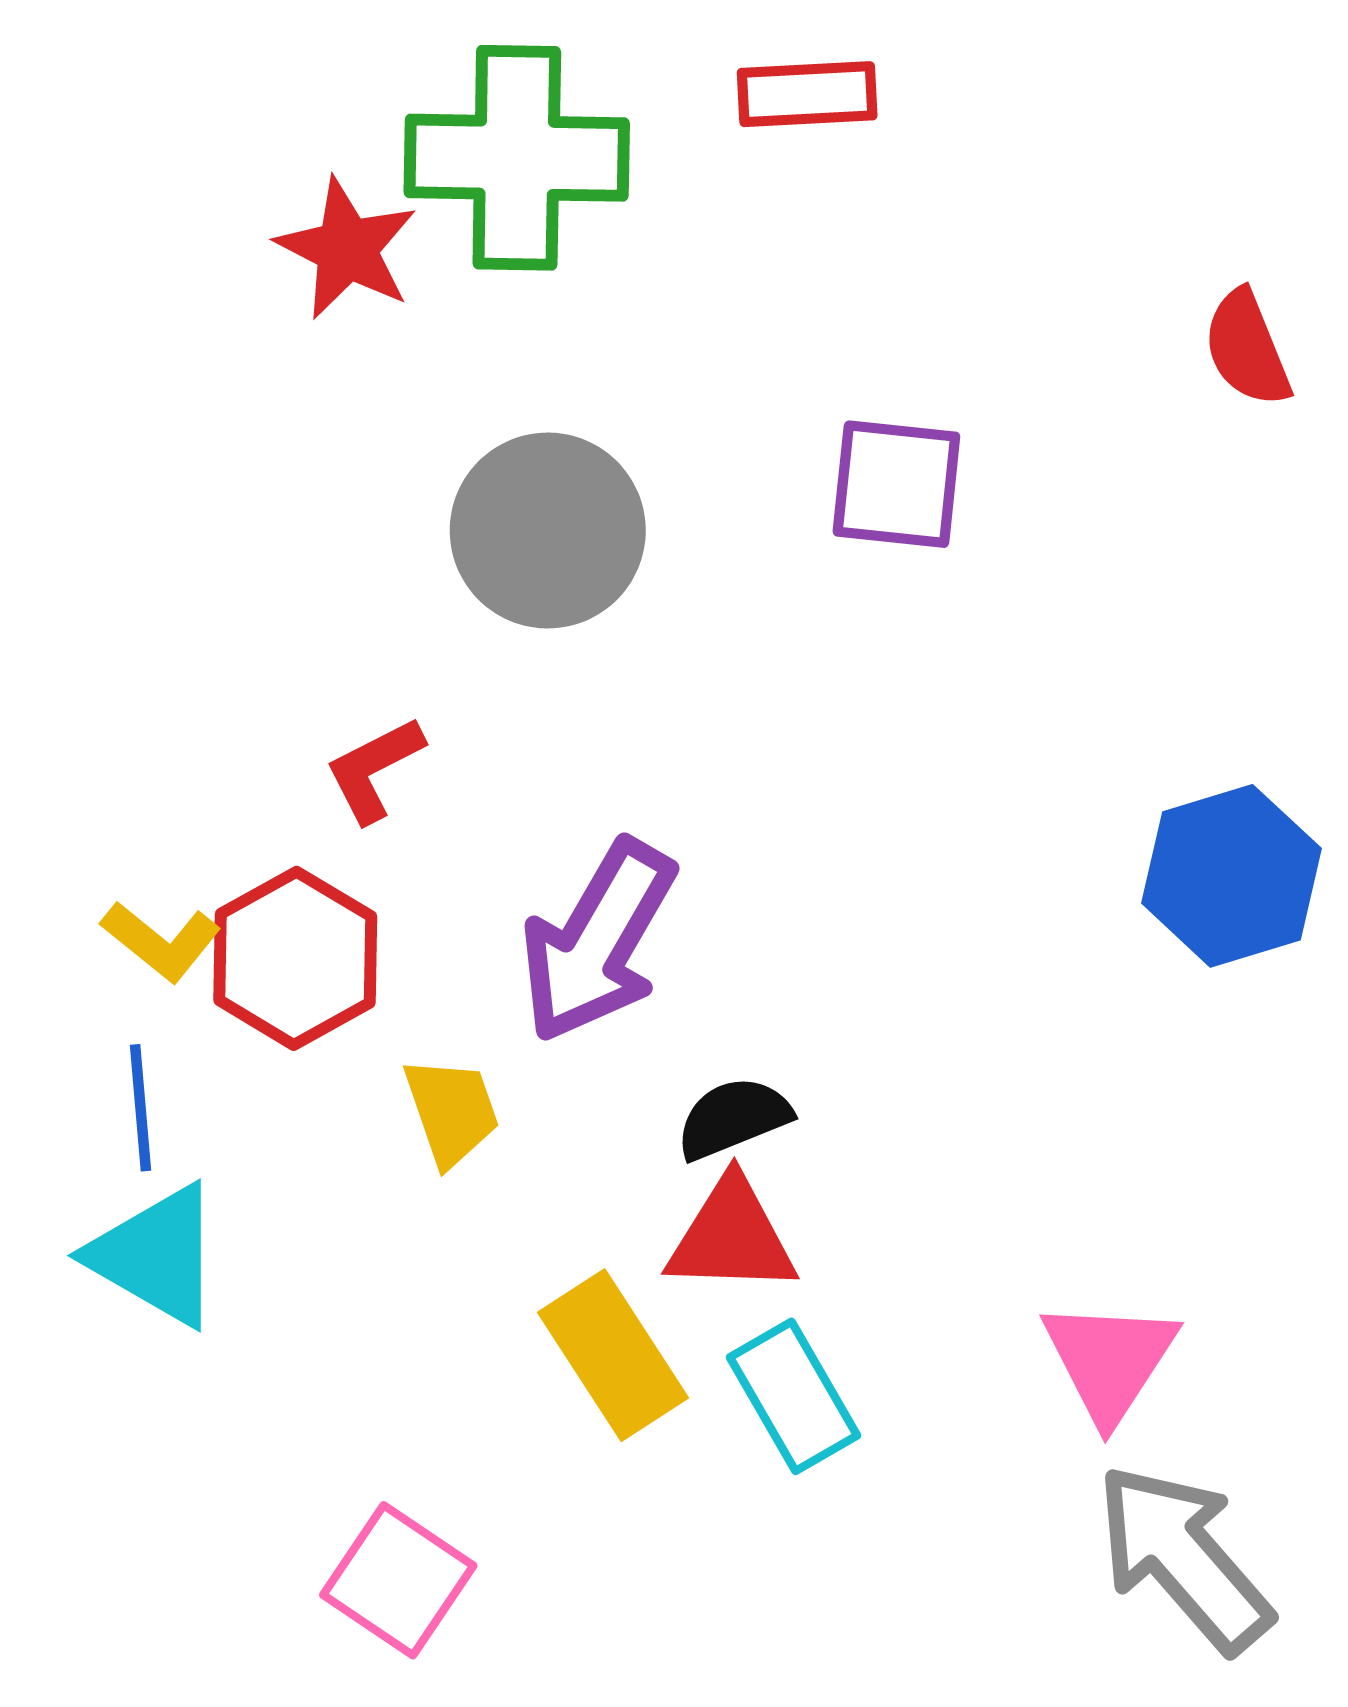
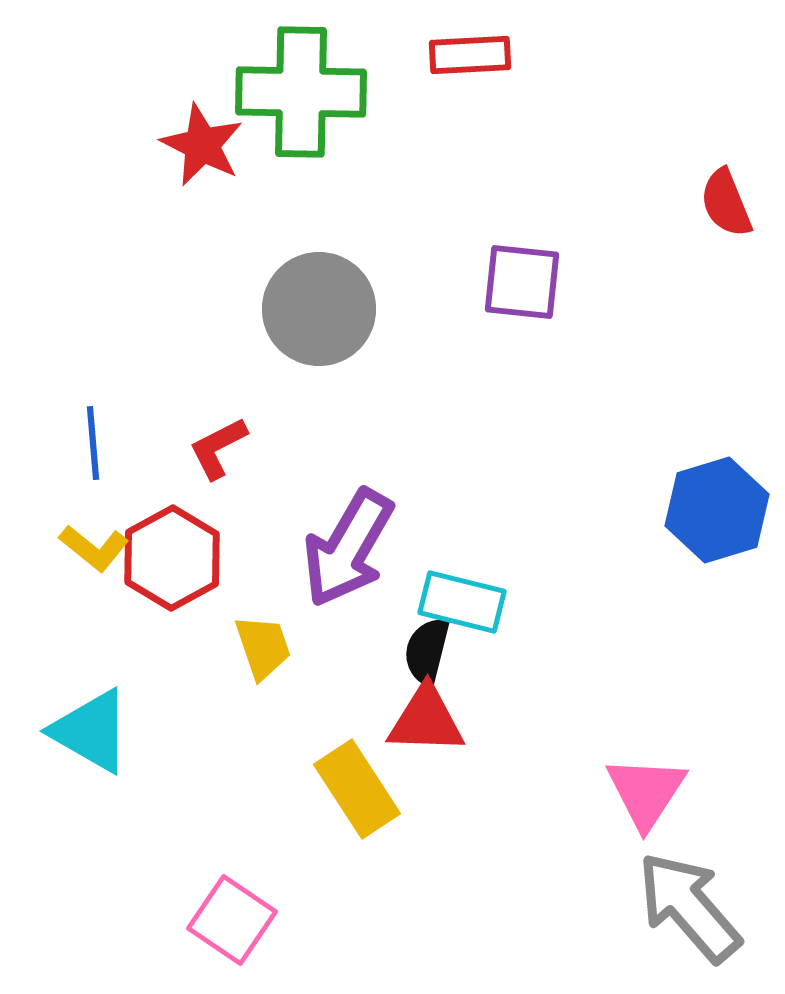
blue line: (141, 1108) -> (93, 443), moved
black semicircle: (733, 1118) -> (427, 651), turned -54
cyan rectangle: (793, 1396) -> (462, 602), moved, turned -46

